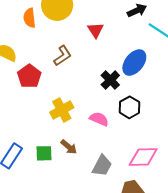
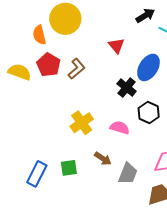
red triangle: (96, 30) -> (116, 46), moved
red pentagon: (29, 76) -> (48, 65), moved
brown arrow: (69, 147) -> (103, 159), moved

